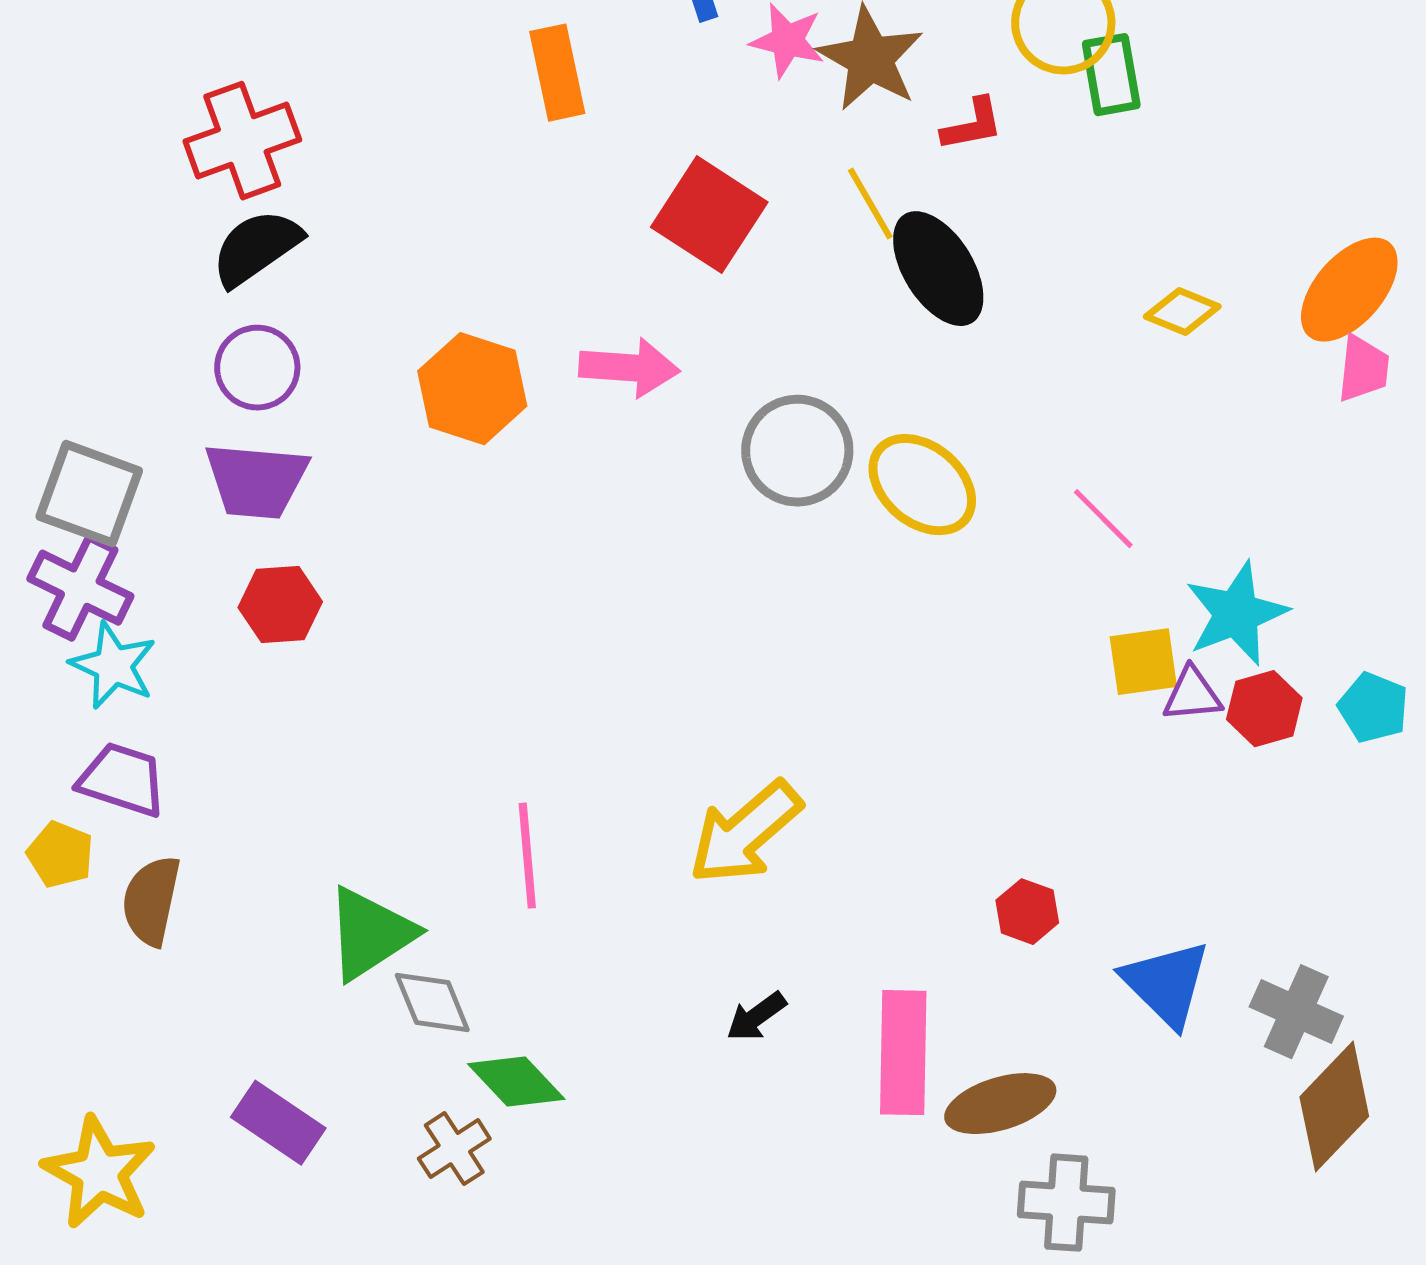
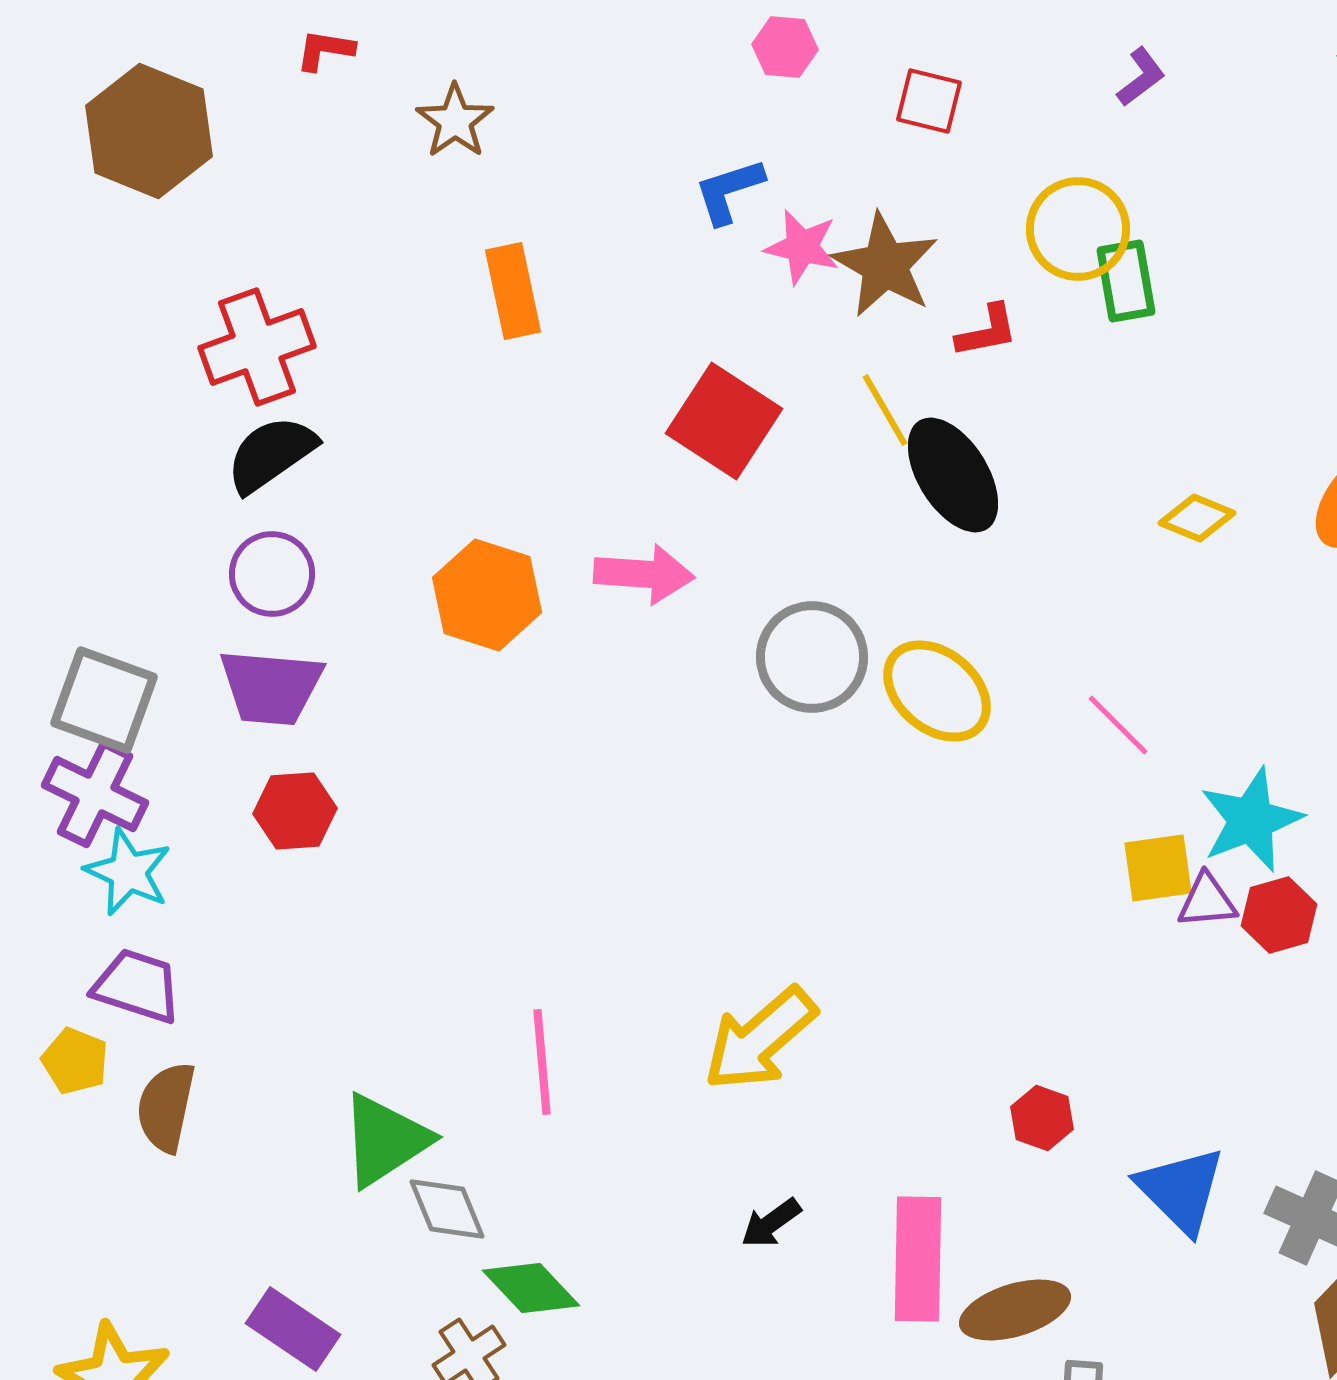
orange rectangle: (557, 73) -> (513, 291), moved

